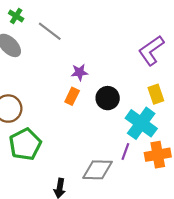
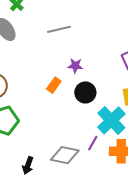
gray line: (50, 31) -> (59, 29), moved, turned -60
purple star: (79, 72) -> (75, 66), moved

